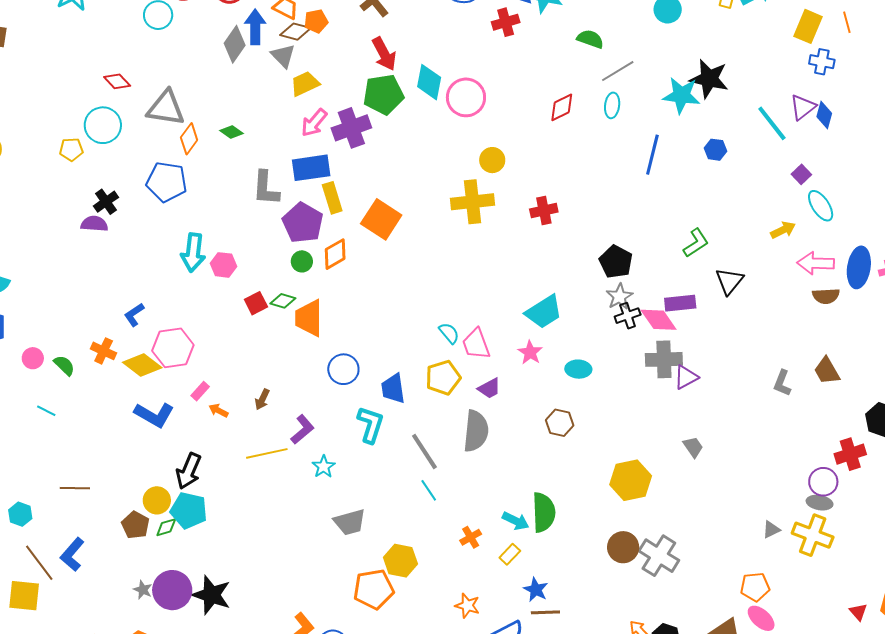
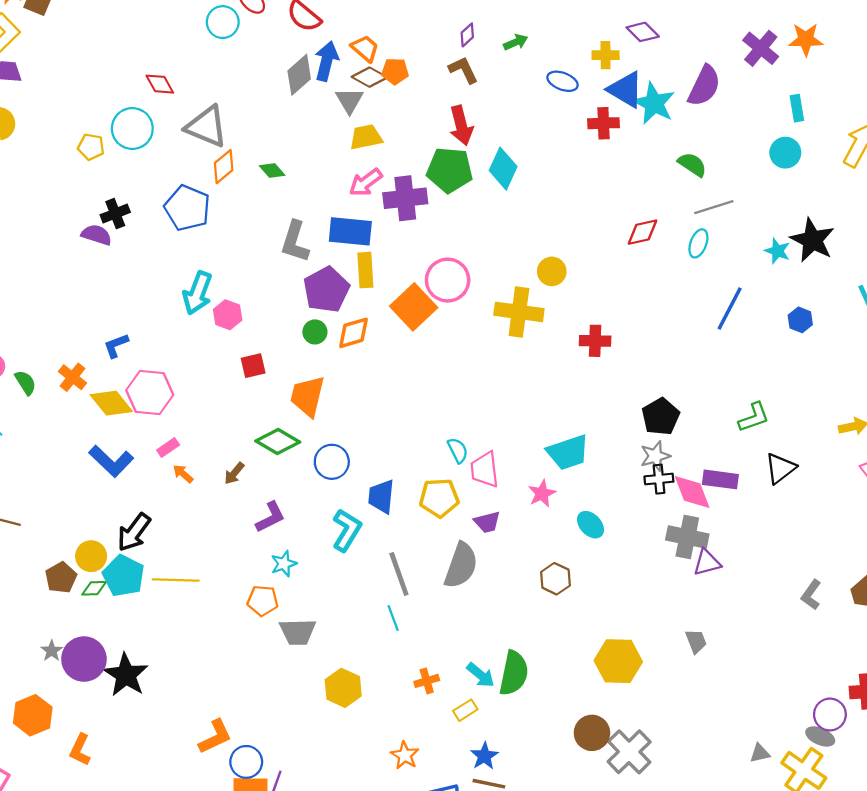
cyan star: (681, 95) -> (777, 251), size x0.6
pink circle: (466, 97) -> (448, 280), moved
green diamond: (283, 301) -> (278, 442), moved, size x1.5
cyan ellipse: (578, 369) -> (591, 525), turned 30
yellow line: (267, 453) -> (176, 580), moved
orange pentagon: (374, 589) -> (263, 601), moved, size x0.7

